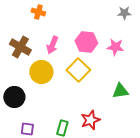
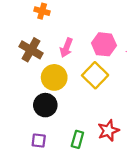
orange cross: (38, 12) -> (42, 11), moved
black circle: (14, 97) -> (45, 105), moved

